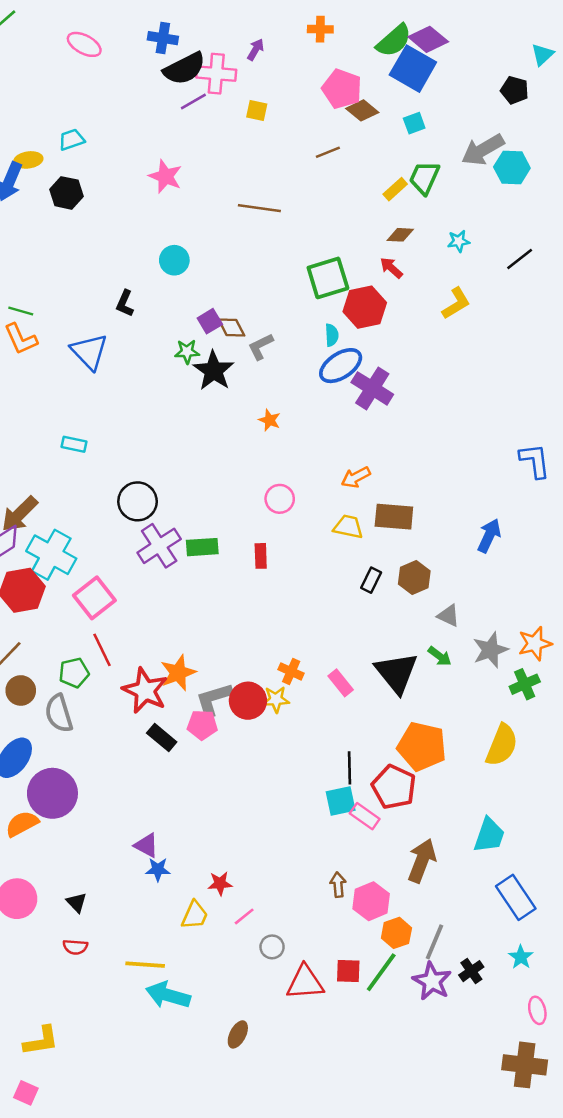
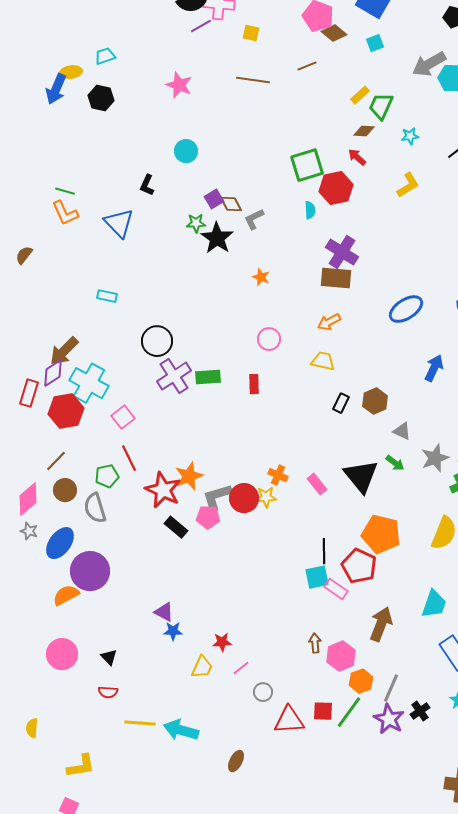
green trapezoid: (424, 178) -> (381, 106), moved
brown line: (259, 208) -> (253, 80), moved
blue ellipse: (341, 366) -> (406, 309), moved
brown rectangle: (394, 517) -> (336, 278), moved
pink square: (94, 598) -> (123, 417), size x0.7
yellow line: (145, 965) -> (140, 723), moved

